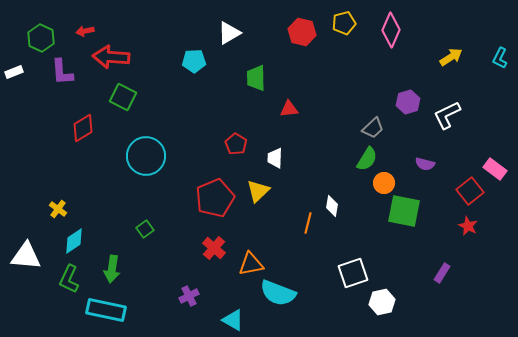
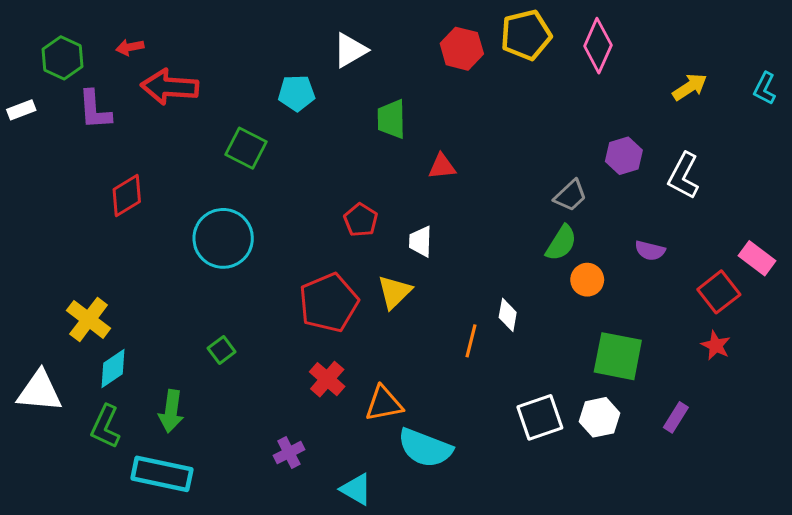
yellow pentagon: (344, 23) -> (526, 35), size x1.4
green square: (123, 97) -> (246, 148), moved
white L-shape: (447, 115) -> (684, 176), turned -36
yellow cross: (58, 209) -> (89, 319), size x1.6
green square: (404, 211) -> (618, 356), moved
white hexagon: (382, 302) -> (599, 417), moved

